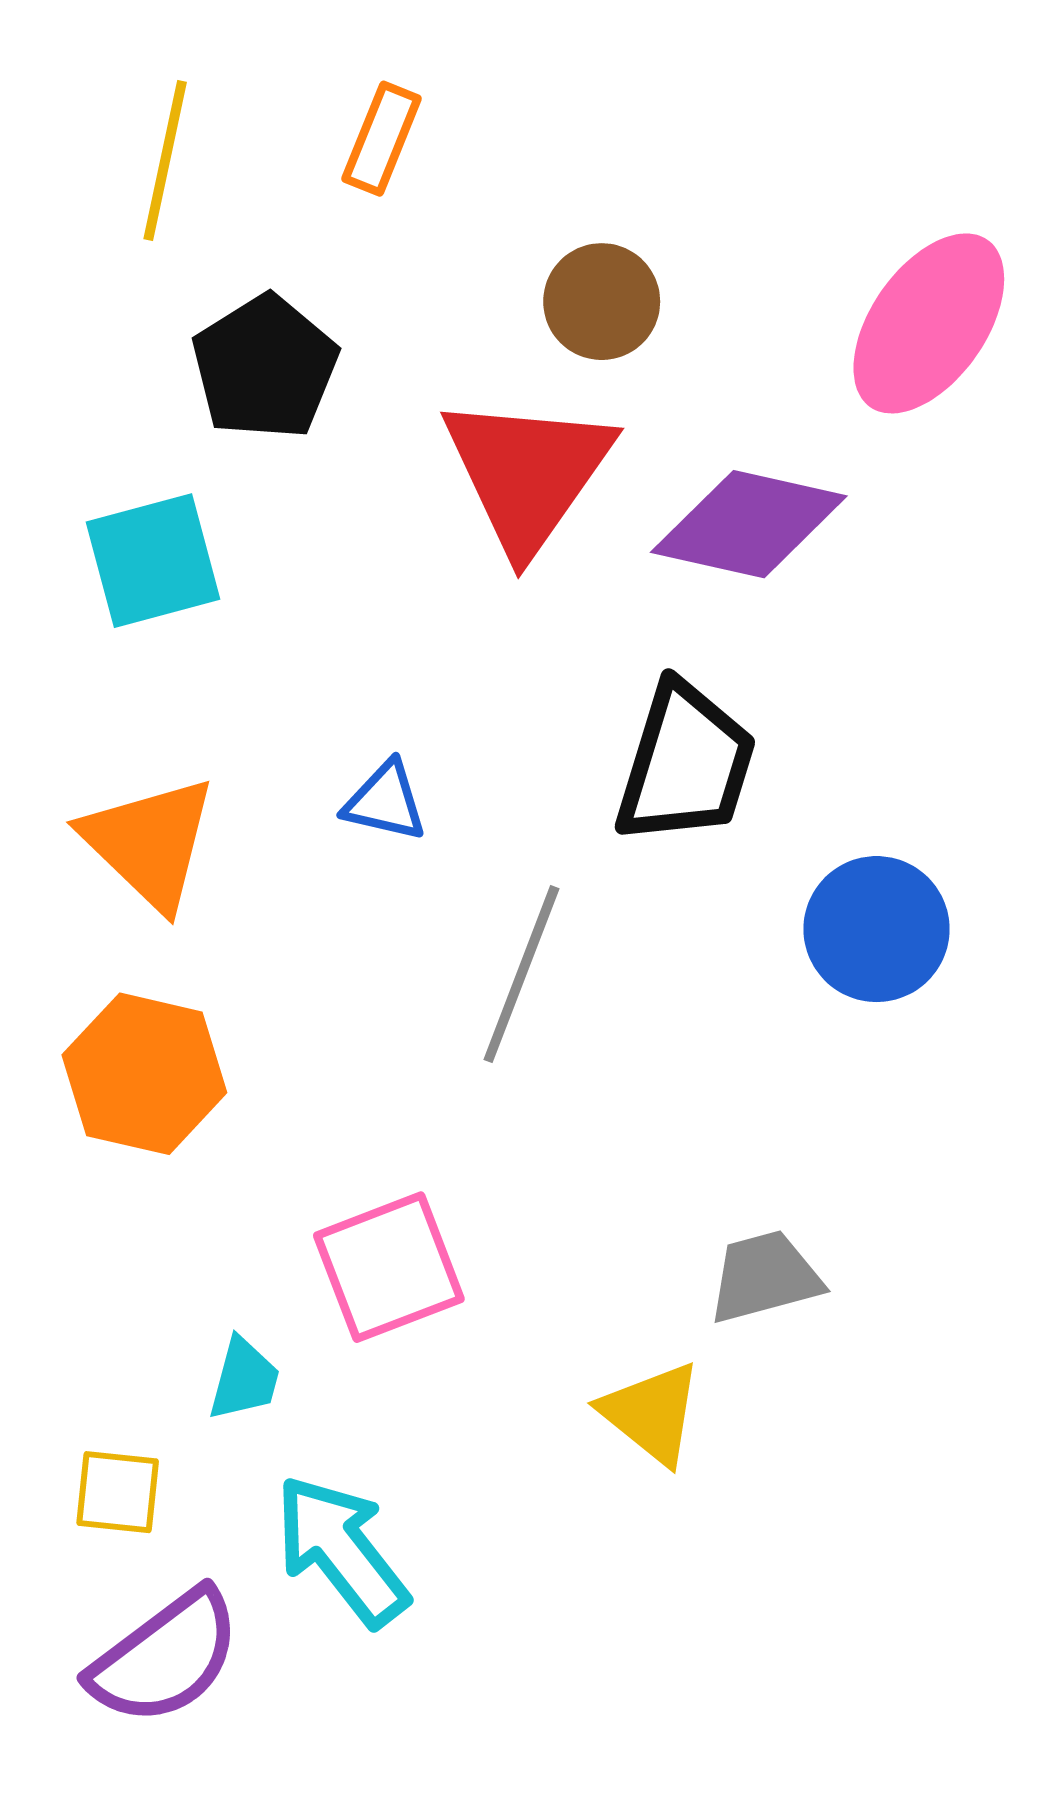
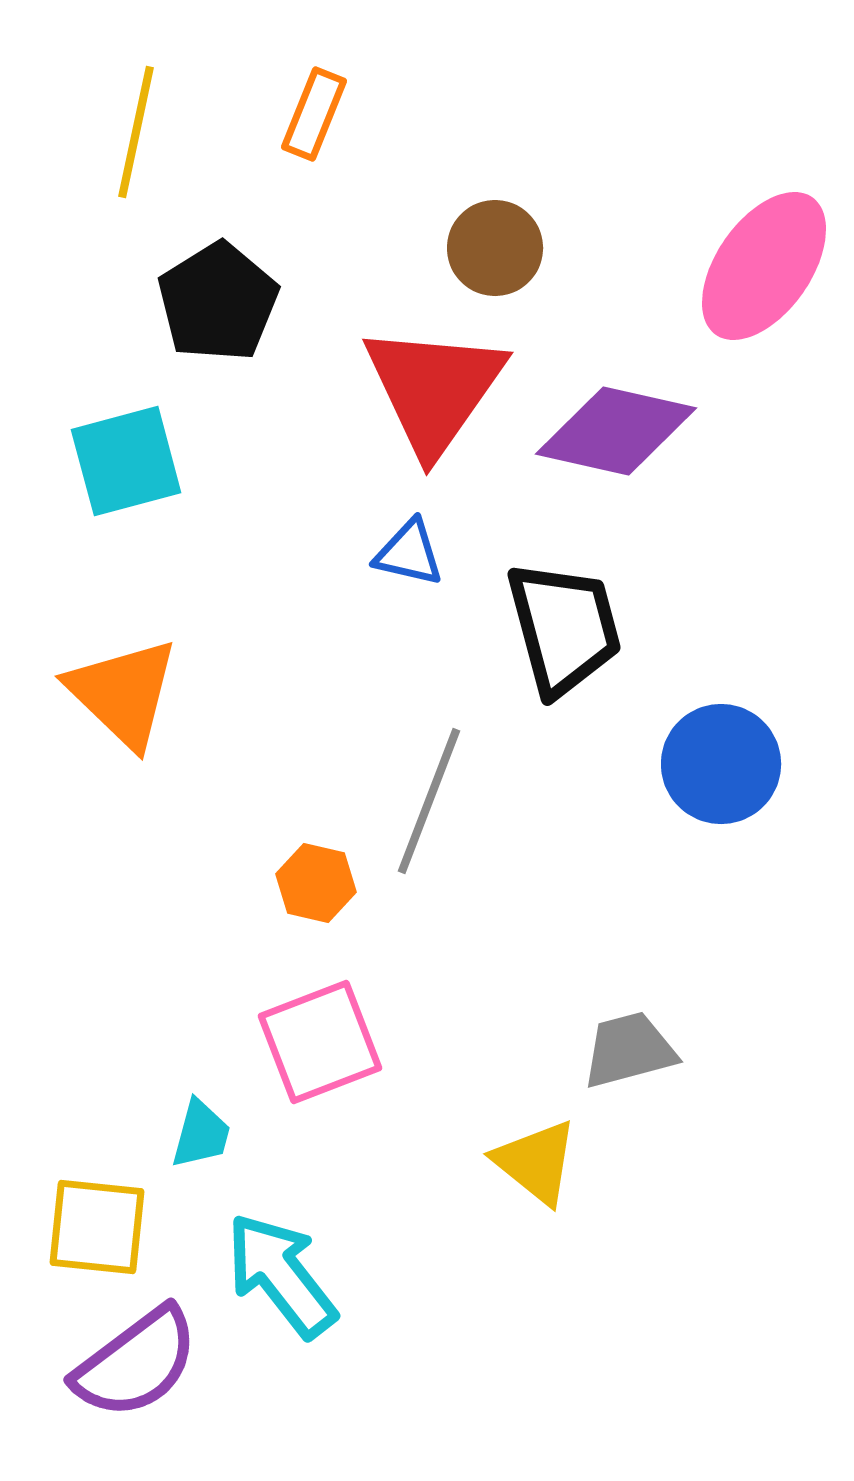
black trapezoid: (686, 764) -> (564, 628), turned -32
blue triangle: (385, 801) -> (409, 553), moved
orange hexagon: (144, 1074) -> (316, 883), moved, size x0.6
yellow square: (118, 1492) -> (97, 1227), size x1.4

